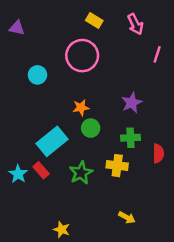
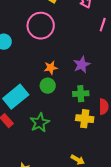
orange star: (81, 108) -> (51, 68), moved
yellow cross: (117, 166) -> (85, 119), moved

